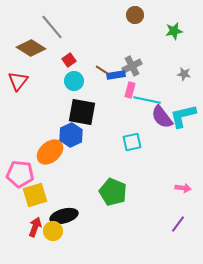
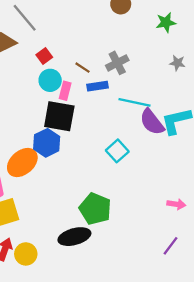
gray star: (184, 74) -> (177, 63), moved
blue rectangle: (116, 75) -> (98, 86), moved
pink rectangle: (130, 90) -> (65, 91), moved
cyan square: (132, 142) -> (117, 151), turned -30
black ellipse: (64, 216) -> (74, 237), moved

